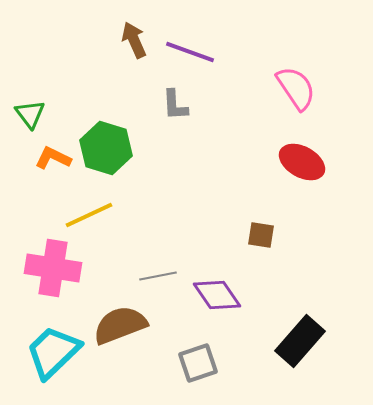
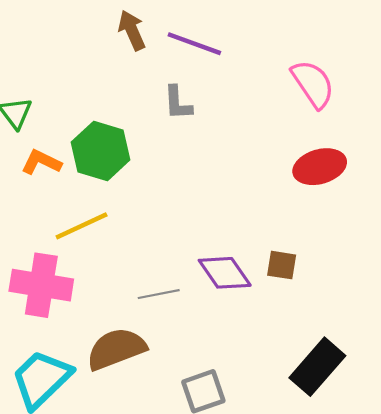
red ellipse: (302, 162) -> (320, 167), turned -45
brown square: (261, 235) -> (282, 265), moved
purple diamond: (217, 295) -> (225, 273), moved

